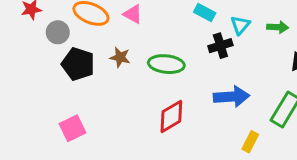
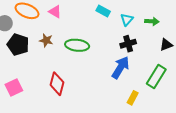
black cross: (220, 46) -> (128, 44), moved
blue arrow: (232, 97) -> (120, 67), turned -55
red diamond: (171, 116) -> (57, 84), moved, turned -45

